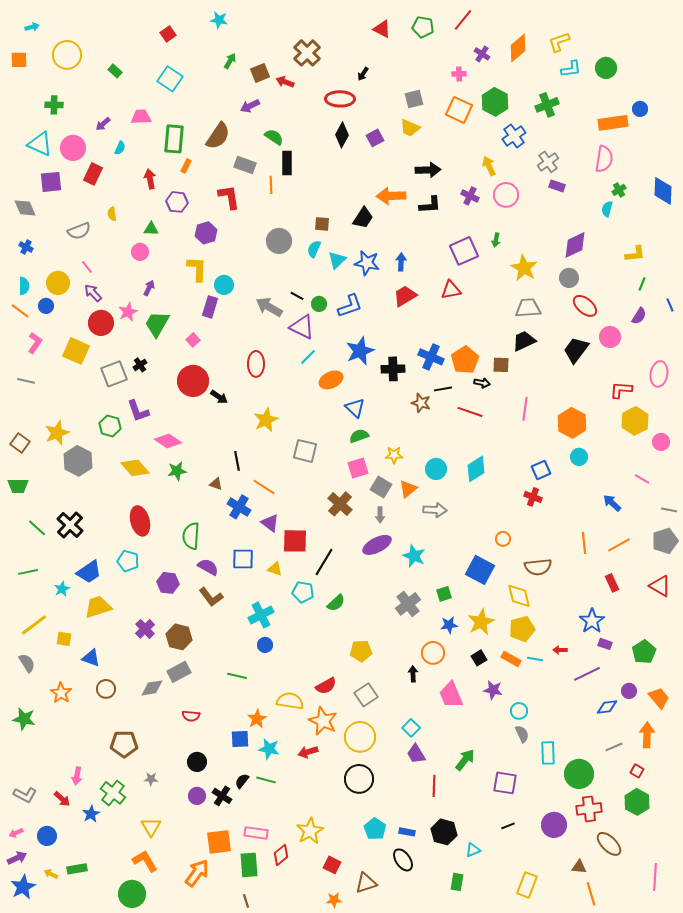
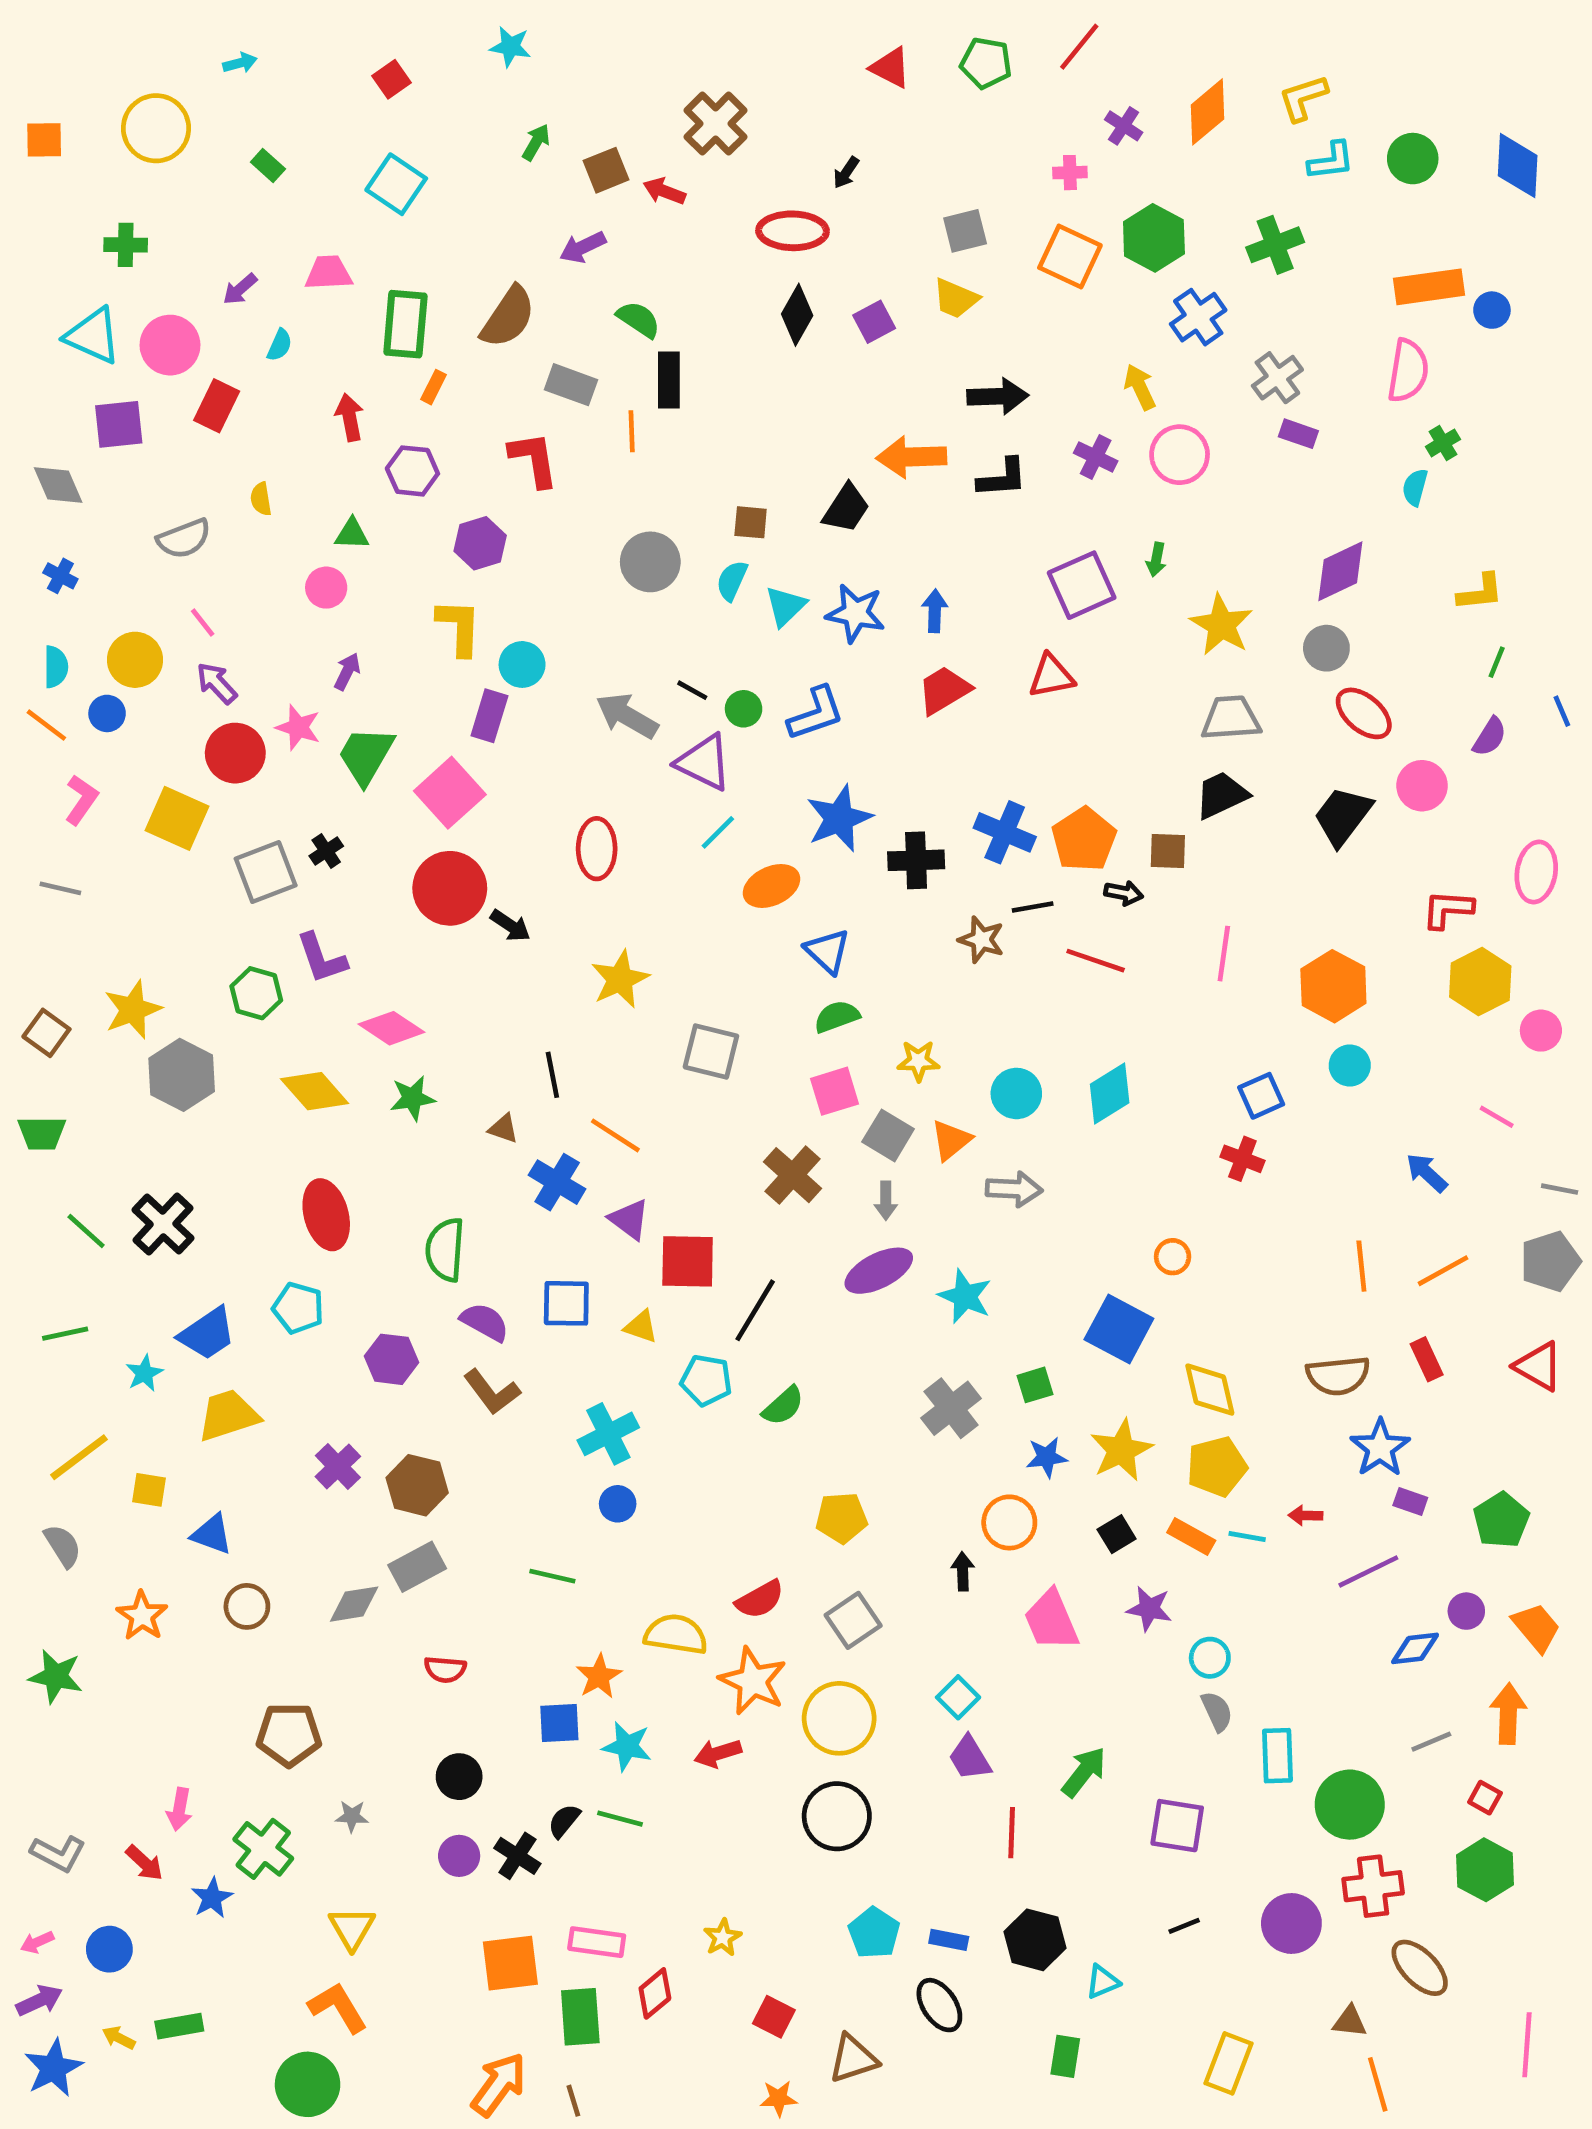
cyan arrow: (32, 27) -> (240, 63), moved
blue circle: (640, 109) -> (1492, 310), moved
blue diamond: (663, 191) -> (1518, 166), moved
pink star: (128, 312) -> (298, 727), turned -30
pink square: (193, 340) -> (450, 793), size x2.0
brown semicircle: (538, 567) -> (1338, 1376), moved
yellow star: (310, 831) -> (723, 1937), size x0.6
orange arrow: (197, 873) -> (499, 2084), moved

